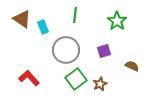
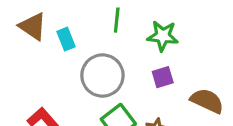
green star: (117, 21) -> (163, 36), moved, turned -30
brown semicircle: (132, 66) -> (207, 101), size x1.5

